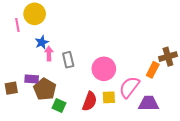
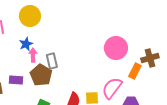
yellow circle: (35, 14) -> (30, 16), moved
pink circle: (104, 69) -> (116, 48), moved
brown pentagon: (45, 89) -> (41, 75), moved

